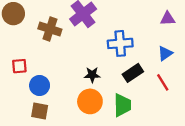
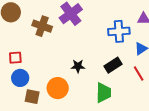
blue cross: (120, 43) -> (119, 31), moved
blue circle: (40, 85) -> (20, 78), moved
orange circle: (90, 101) -> (58, 88), moved

